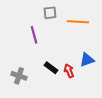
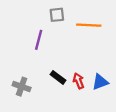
purple line: (34, 35) -> (39, 40), turned 30
blue triangle: (87, 60) -> (100, 82), moved

